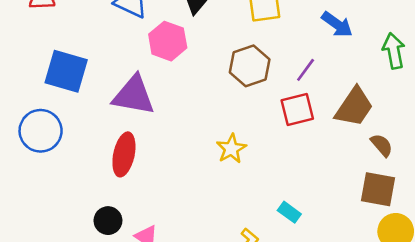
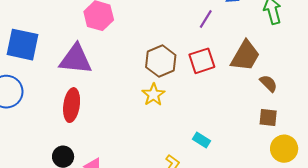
brown hexagon: (250, 66) -> (161, 61), moved
purple line: (306, 70) -> (206, 19), moved
brown square: (378, 189) -> (268, 117), size x0.7

